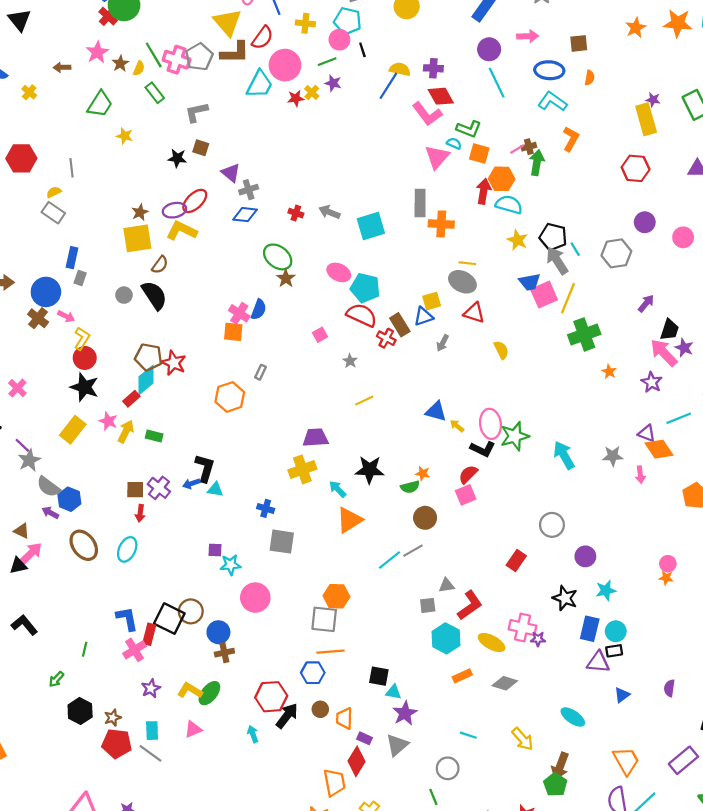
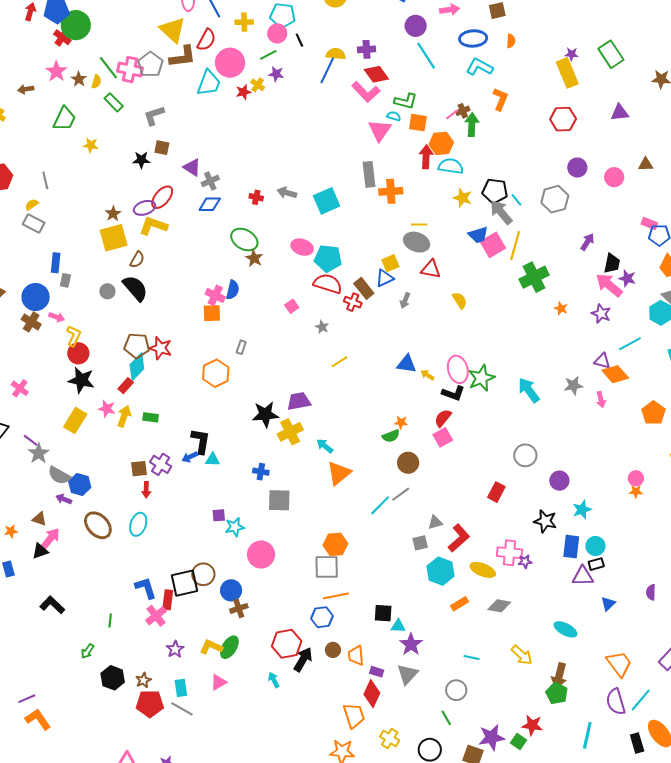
black star: (370, 470) -> (265, 414), moved
black square: (169, 619) -> (184, 583), turned -32

